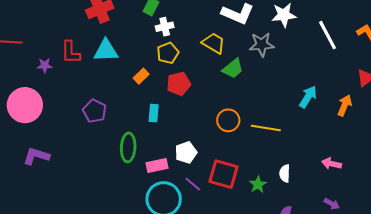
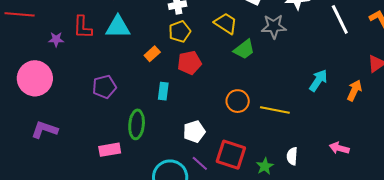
purple pentagon: (95, 111) -> (104, 87), turned 30
pink rectangle: (157, 165) -> (110, 150), moved

